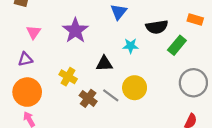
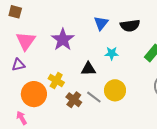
black semicircle: (157, 27) -> (130, 26), moved
pink triangle: (34, 32) -> (26, 41), size x1.5
orange circle: (27, 92) -> (34, 94), moved

